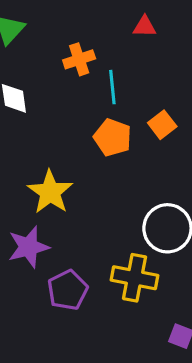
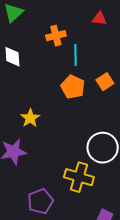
yellow star: (50, 192) -> (30, 118), size x0.7
purple pentagon: (68, 290) -> (40, 201), moved

